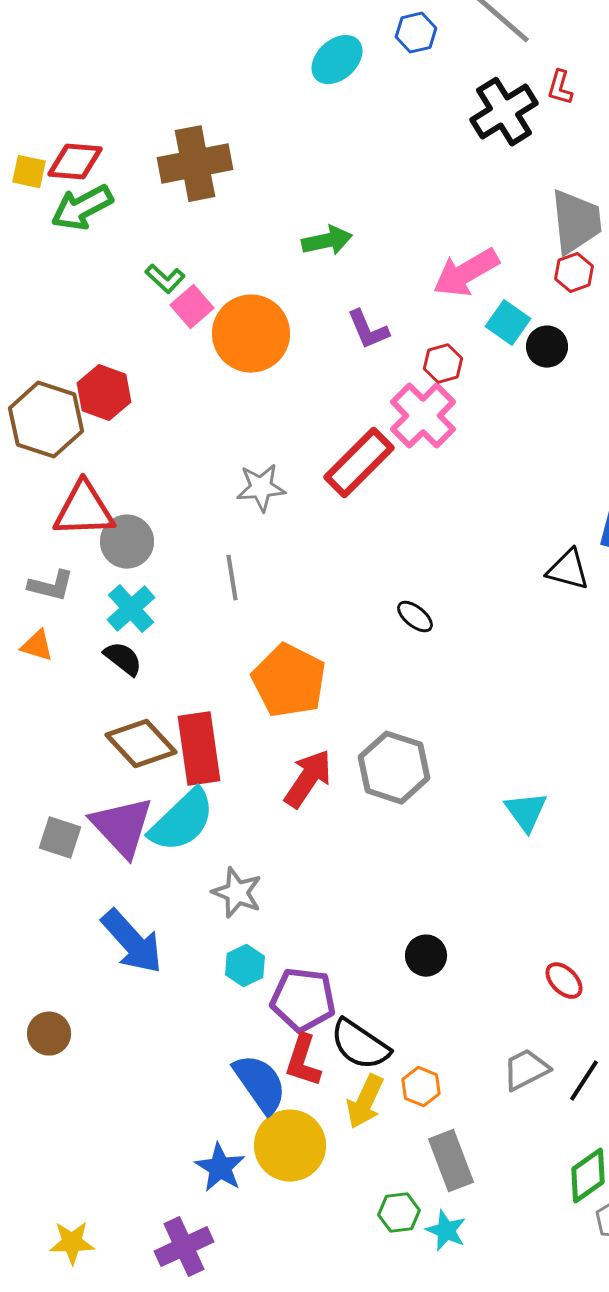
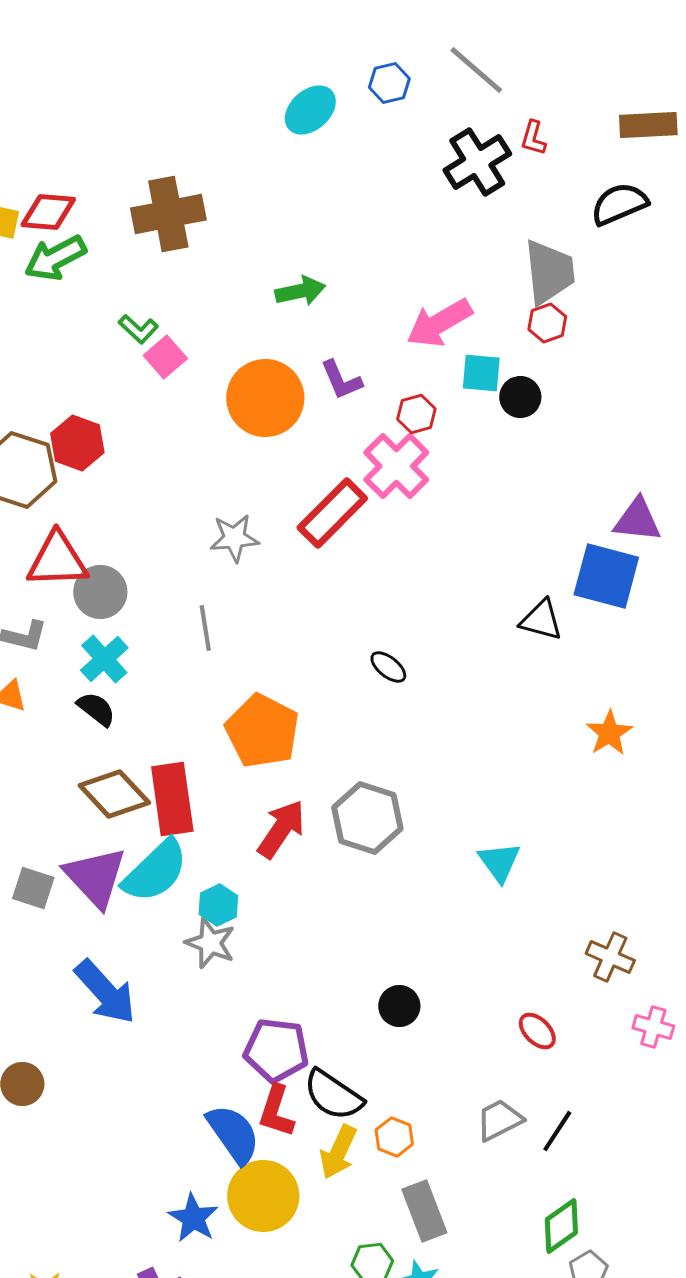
cyan square: (508, 323) -> (481, 373), turned -30
orange circle: (251, 334) -> (265, 398), moved
cyan hexagon: (245, 966) -> (218, 905), moved

